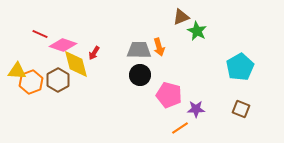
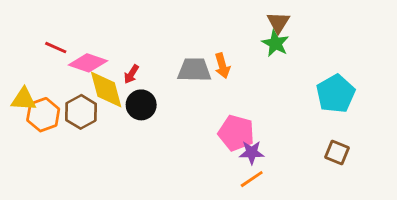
brown triangle: (181, 17) -> (278, 22), moved, turned -36
black circle: (140, 75) -> (141, 105), moved
purple star: (196, 109) -> (252, 152), moved

